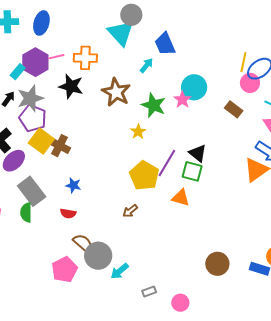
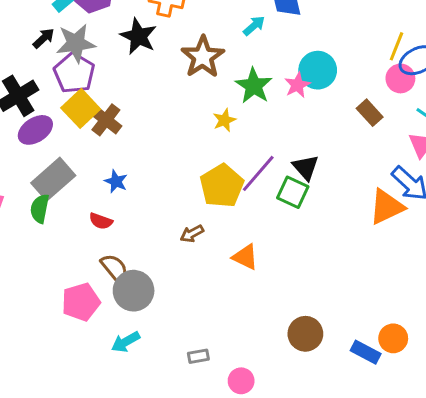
gray rectangle: (32, 191) -> (53, 179), turned 76
orange triangle: (181, 198) -> (245, 257), moved
cyan arrow: (120, 271) -> (126, 342), moved

